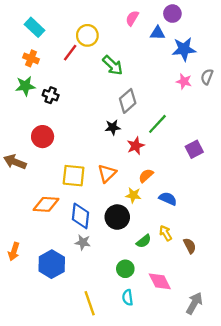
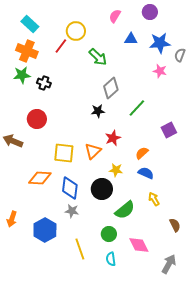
blue triangle: (157, 33) -> (131, 39), moved
orange cross: (31, 58) -> (27, 51), size x1.5
gray semicircle: (207, 77) -> (180, 55), moved
red star: (136, 146) -> (113, 138), moved
orange semicircle: (146, 176) -> (142, 153), moved
yellow arrow: (166, 233) -> (154, 199), moved
green semicircle: (144, 241) -> (125, 210), size x1.5
brown semicircle: (190, 246) -> (175, 225), moved
yellow line: (90, 303) -> (80, 249), moved

